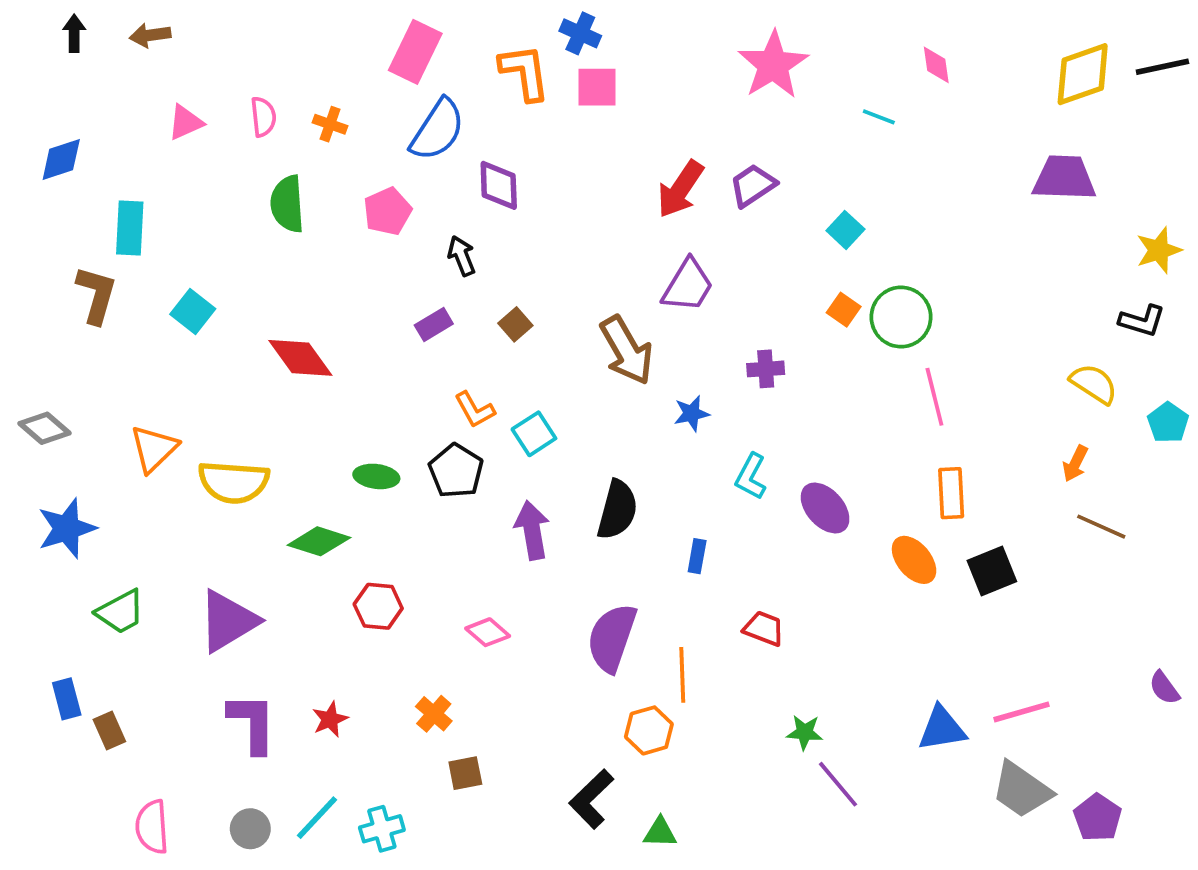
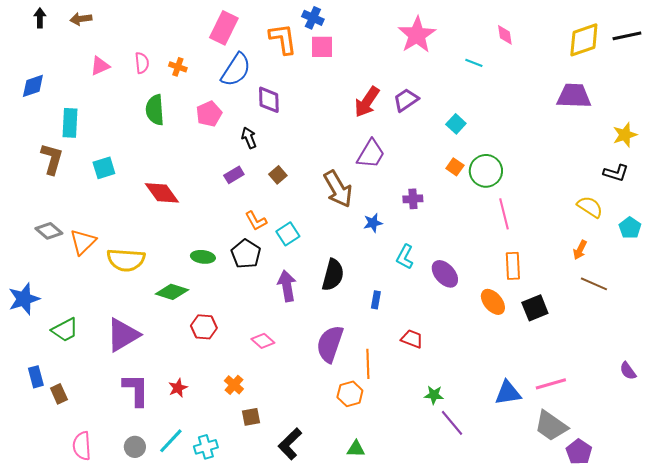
cyan square: (193, 311) -> (104, 168), turned 35
gray diamond: (44, 428) -> (49, 231), moved
blue star: (67, 528) -> (24, 299), moved
black L-shape: (591, 799) -> (290, 444), moved
purple pentagon: (1098, 818) -> (579, 452), moved

